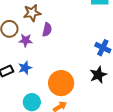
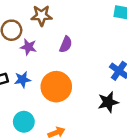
purple semicircle: (47, 30) -> (66, 44), moved
orange circle: (61, 83) -> (56, 87), moved

